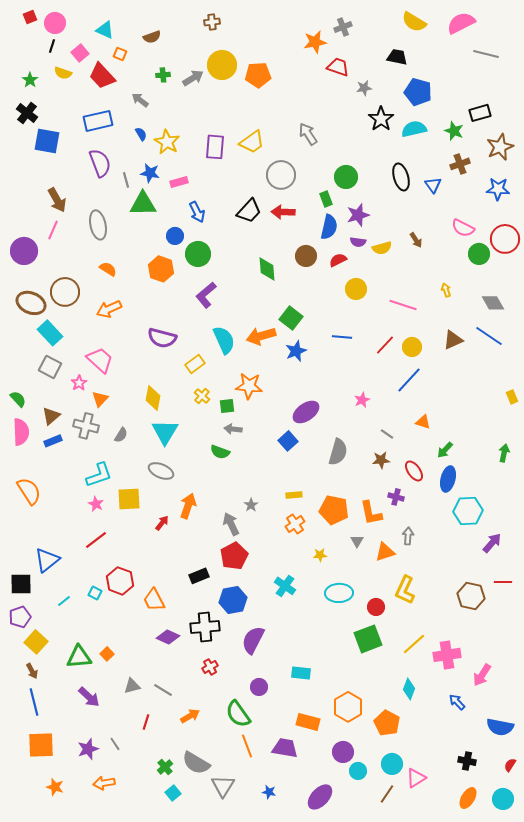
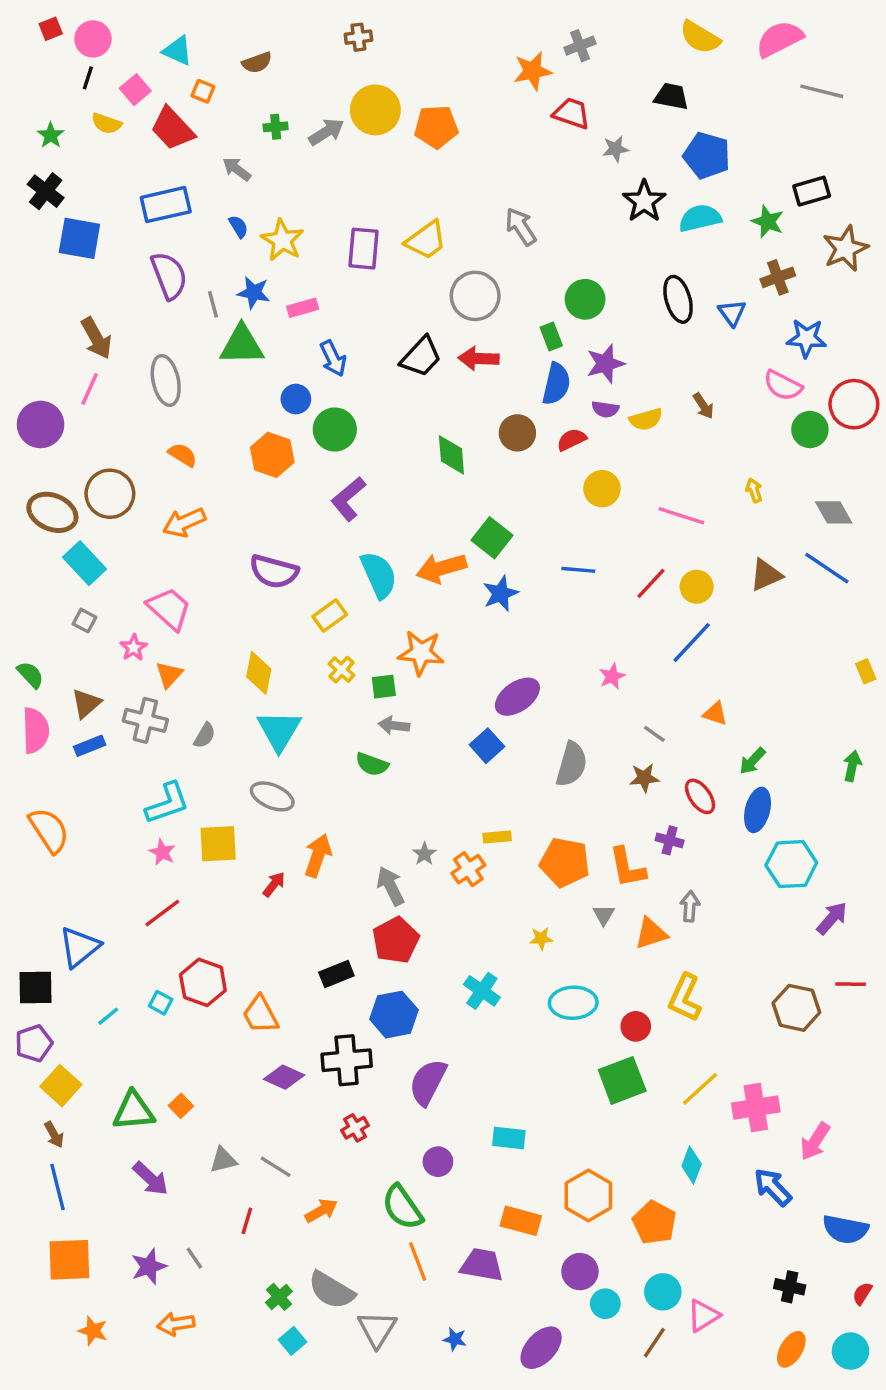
blue star: (498, 189) -> (807, 338), moved
gray square: (50, 367) -> (85, 621), size x0.6
orange cross: (295, 524) -> (468, 869), moved
blue arrow: (457, 702) -> (773, 1187), size x1.4

